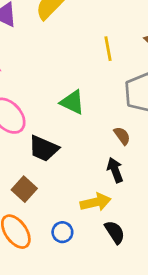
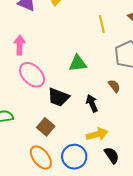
green triangle: (72, 102) -> (78, 63), turned -30
black arrow: (115, 170) -> (92, 103), moved
blue circle: (62, 232) -> (74, 157), size x1.6

